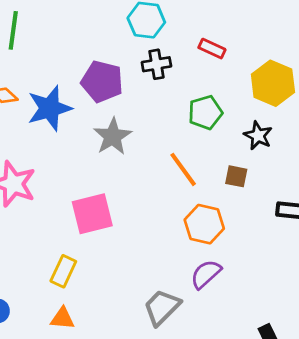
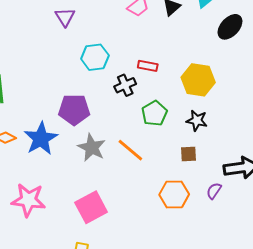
black cross: (156, 64) -> (125, 85), moved
orange line: (183, 169) -> (130, 150), moved
purple semicircle: (206, 274) -> (214, 191), moved, size x0.7

